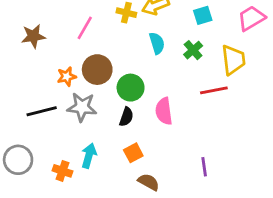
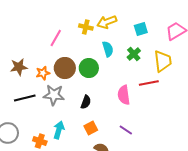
brown star: (33, 36) -> (19, 67), moved
green circle: (131, 88) -> (89, 68), moved
pink semicircle: (164, 111) -> (124, 95), moved
purple line: (204, 167) -> (126, 130), moved, turned -48

